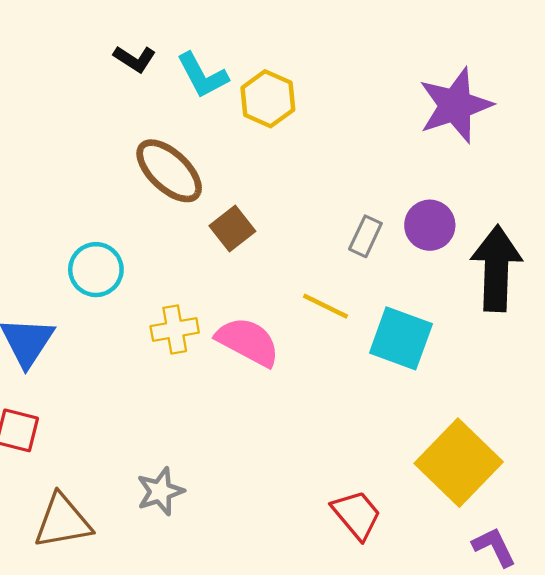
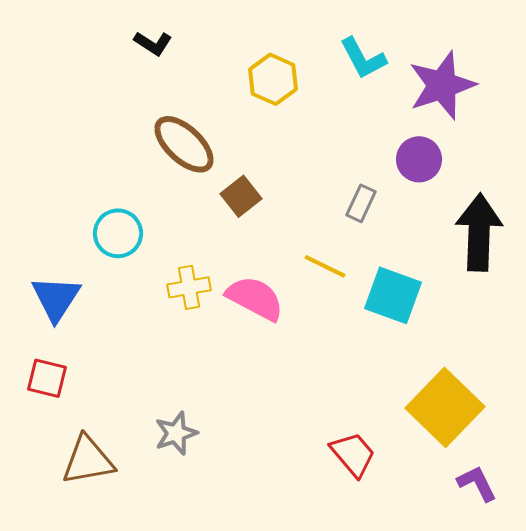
cyan L-shape: (202, 75) -> (363, 58), moved
purple circle: (430, 225) -> (419, 159), moved

